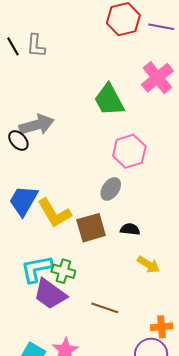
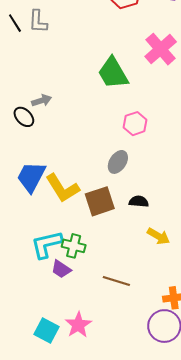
gray arrow: (37, 125) -> (42, 101), size x0.6
pink hexagon: (129, 151) -> (135, 124), size x0.7
purple trapezoid: (50, 294) -> (61, 269), size x0.6

